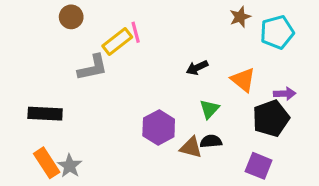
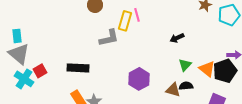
yellow rectangle: (117, 41) -> (125, 21), turned -36
orange triangle: (243, 80) -> (207, 69), moved
purple hexagon: (159, 127) -> (139, 79), moved

